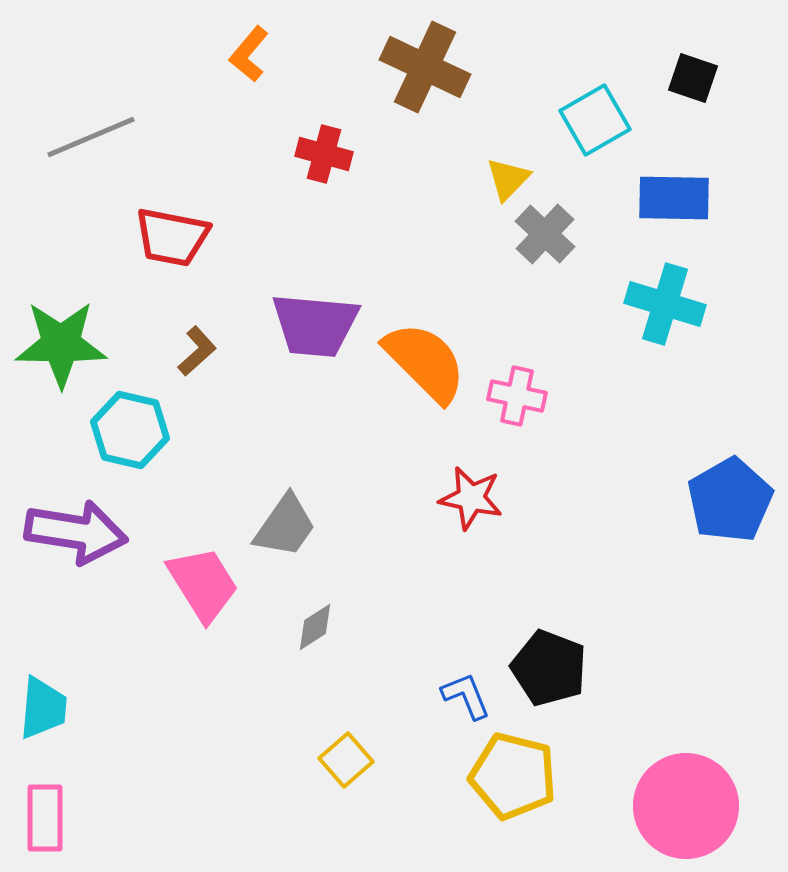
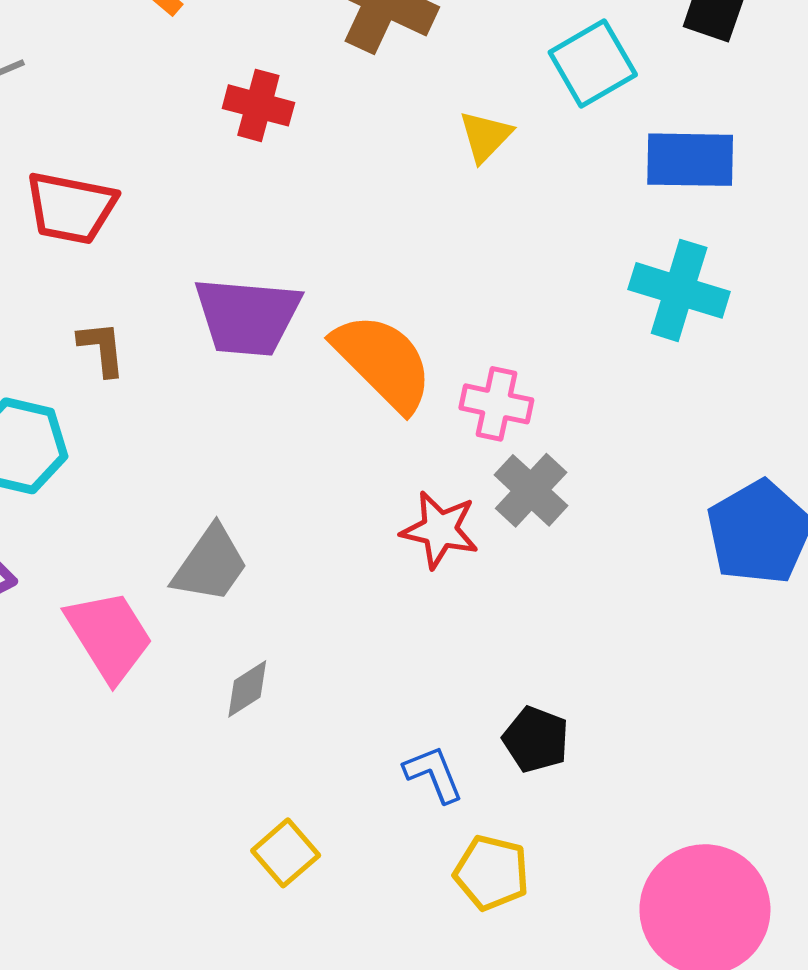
gray cross: (545, 234) -> (531, 490), moved
brown L-shape: (197, 351) -> (102, 348), turned -54
black pentagon: (549, 668) -> (536, 739), size x0.7
yellow pentagon: (513, 776) -> (492, 873), size x0.7

